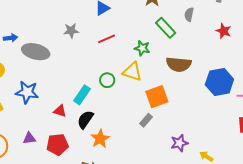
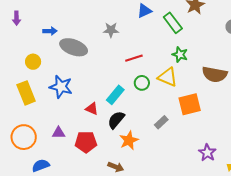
green rectangle: (166, 28) -> (173, 23), moved
red line: (107, 39) -> (134, 58), moved
gray rectangle: (146, 120) -> (161, 122), moved
purple star: (179, 143) -> (207, 153), turned -30

